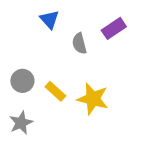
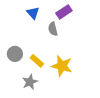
purple rectangle: (114, 28) -> (64, 12), moved
gray star: (21, 123) -> (30, 82), moved

